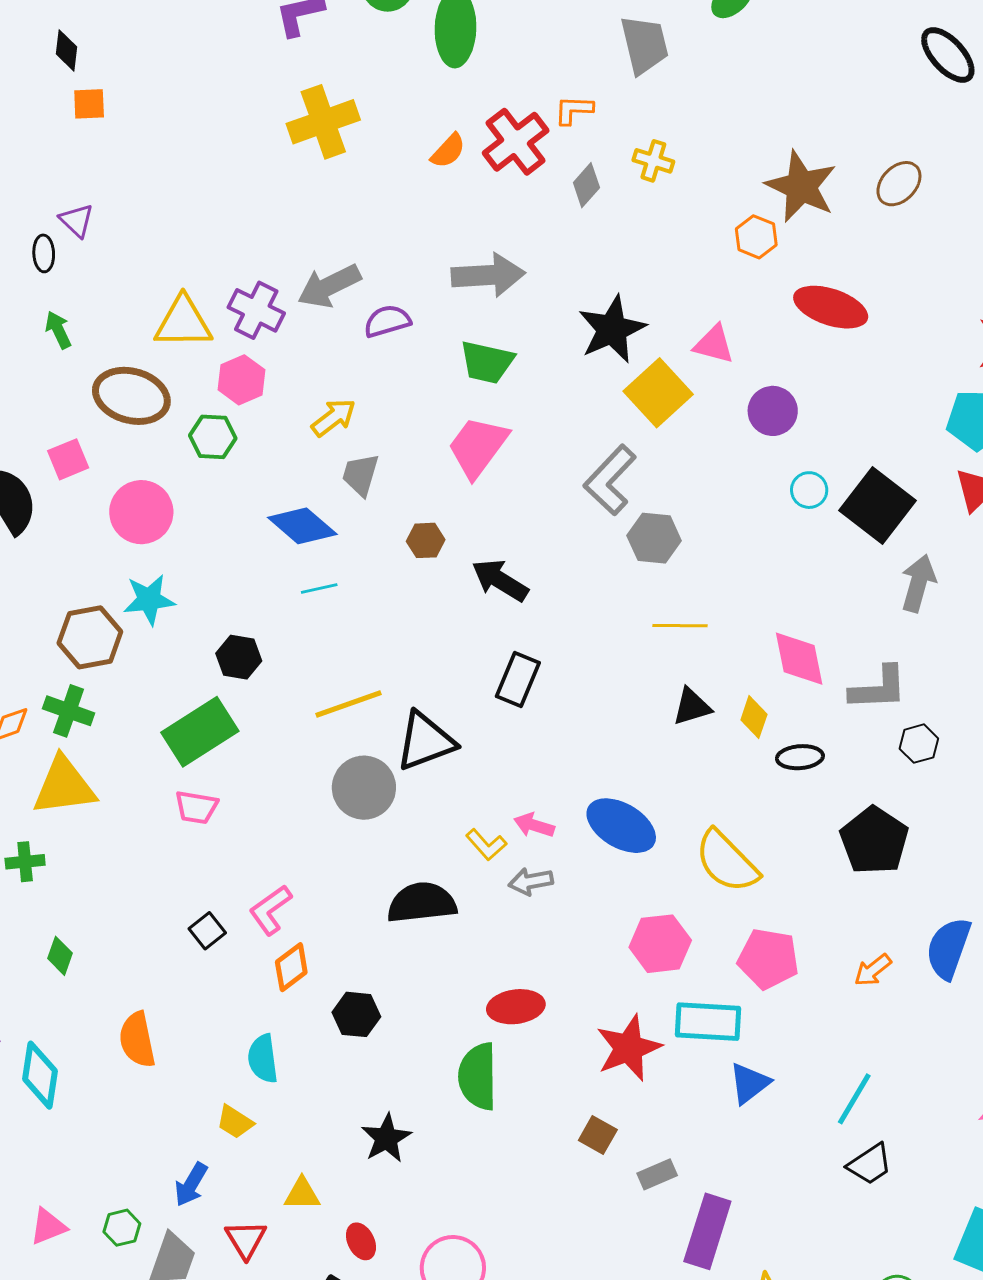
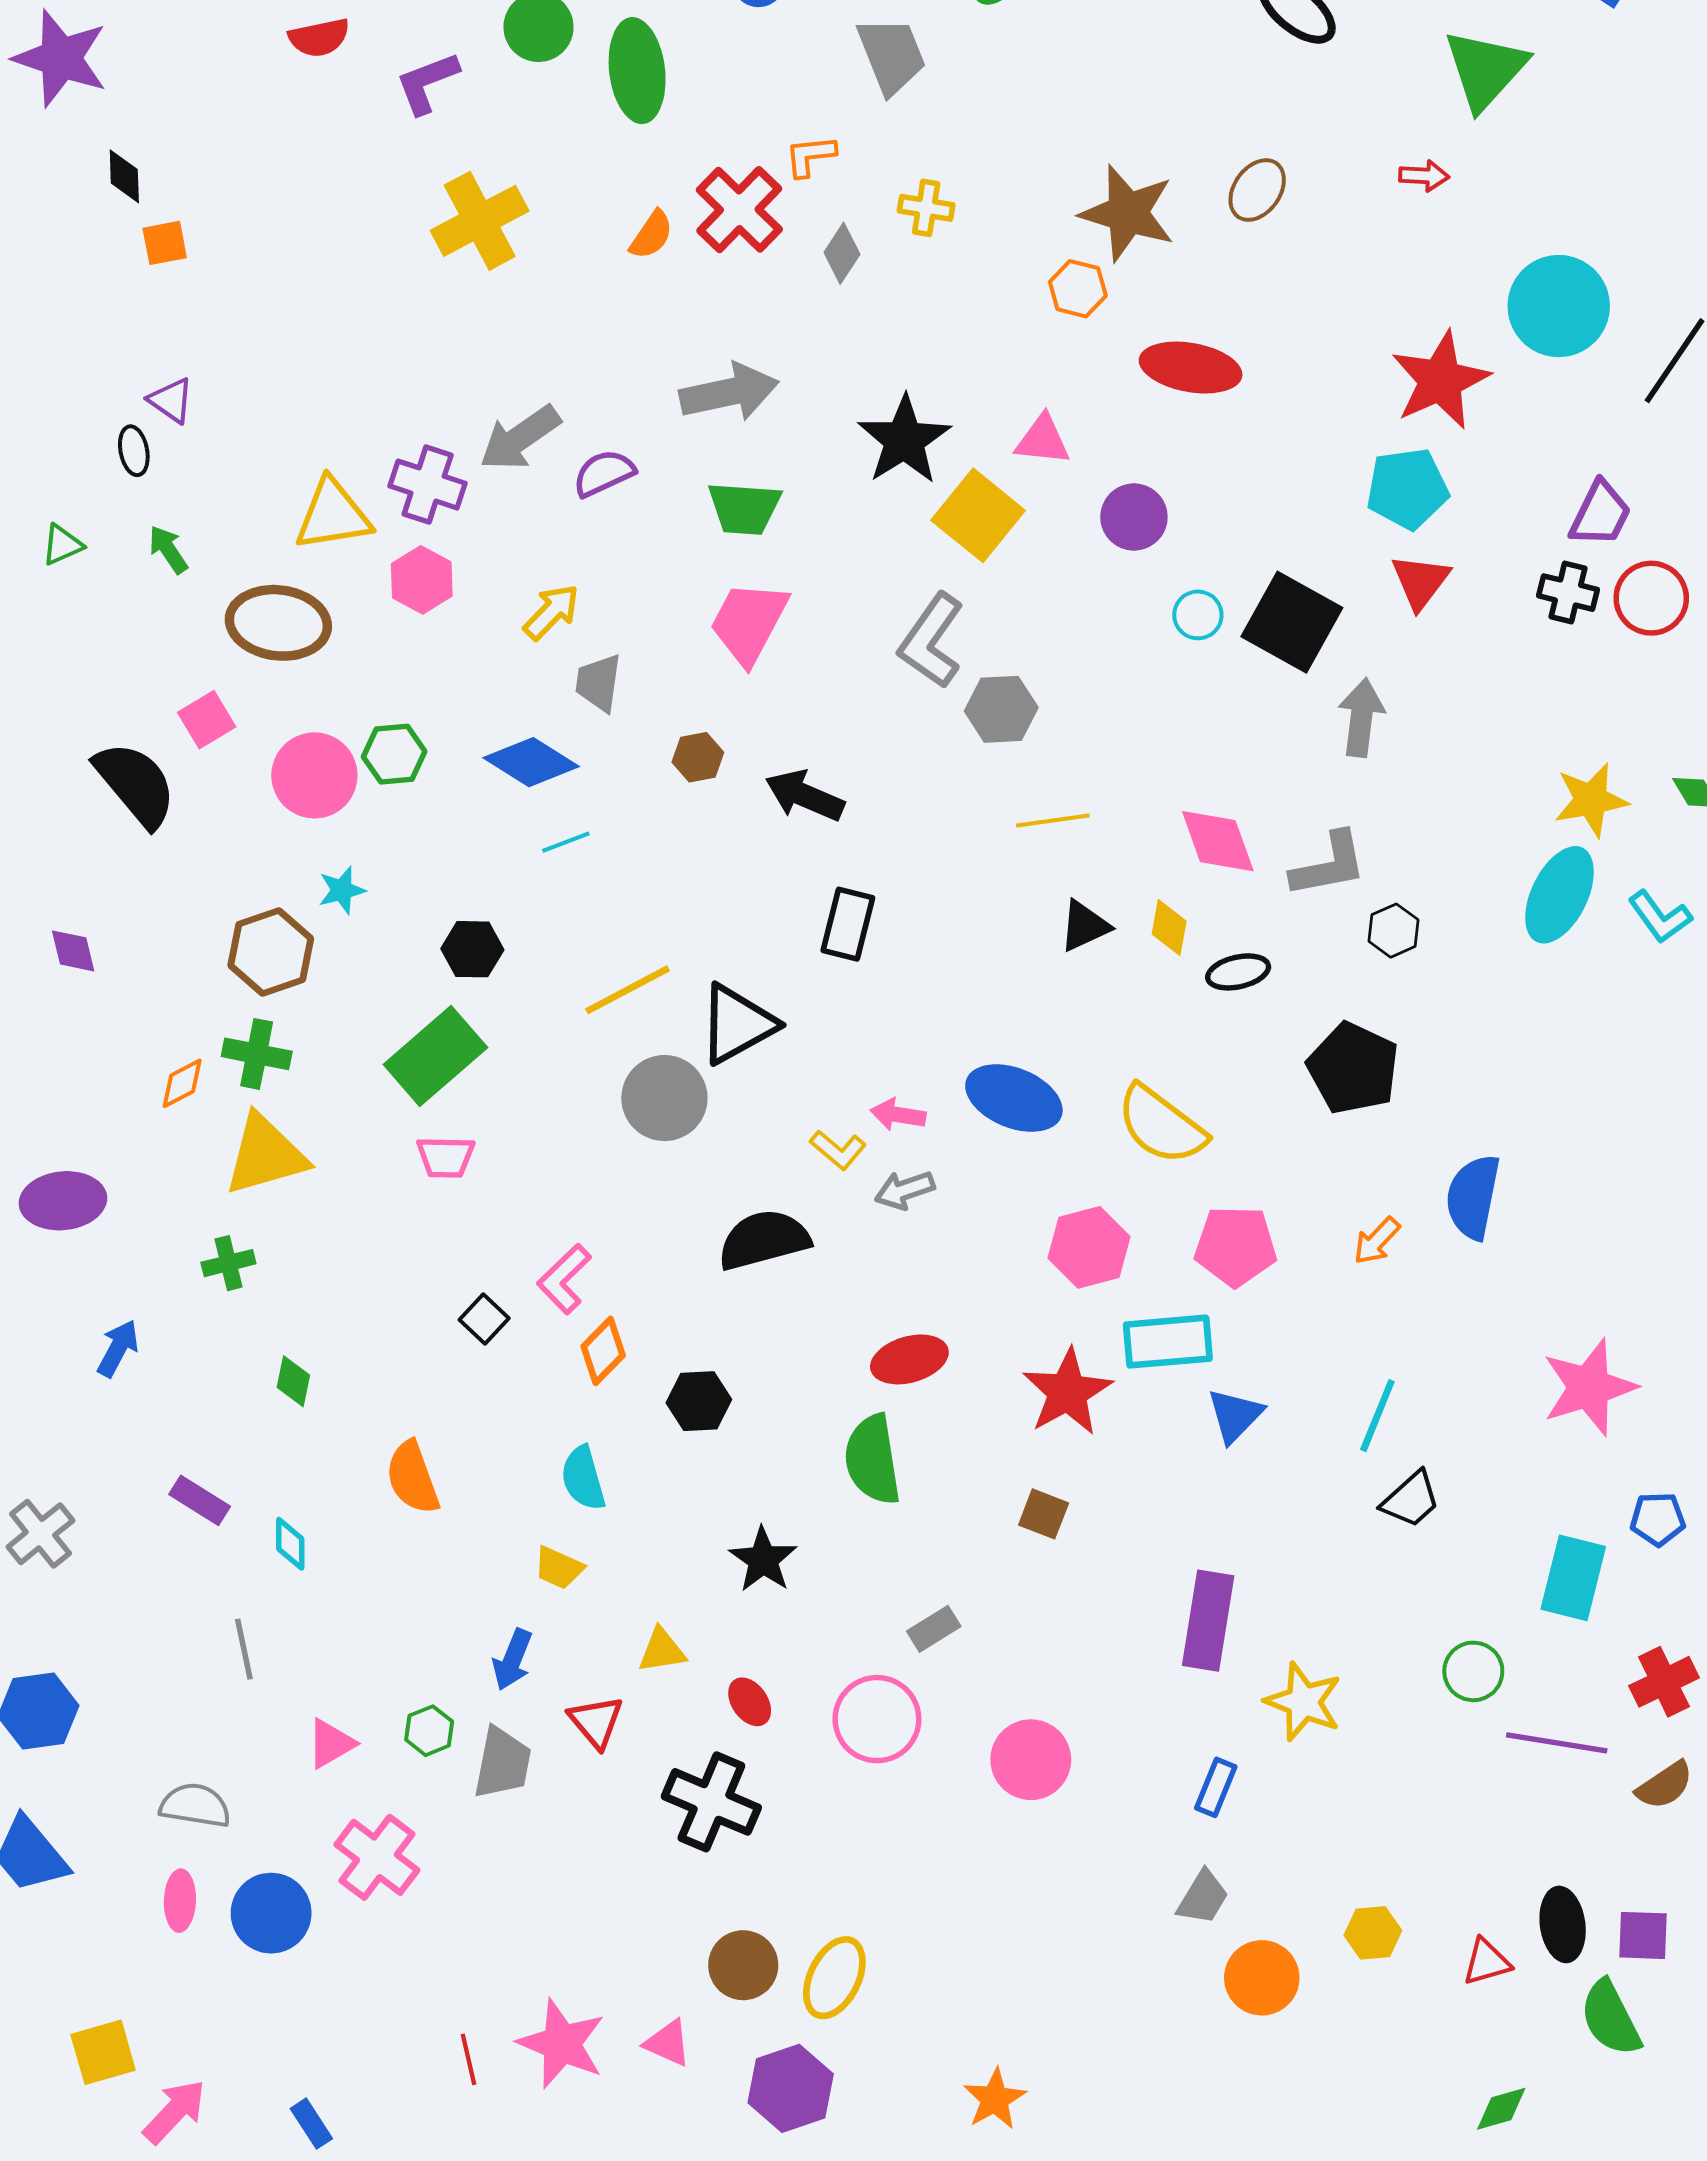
green hexagon: (213, 437) -> (394, 754), moved
cyan star: (149, 600) -> (342, 890), size x0.7
cyan diamond: (40, 1075) -> (290, 1544), size x0.6
gray rectangle: (657, 1174) -> (934, 1629), moved

